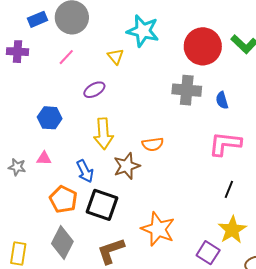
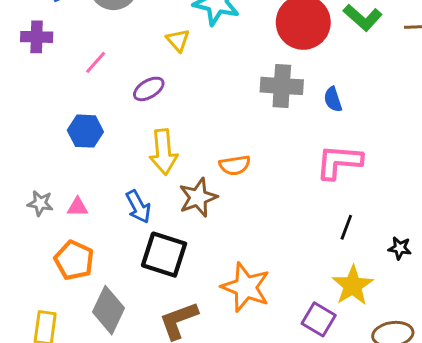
pink line: (66, 57) -> (96, 62), moved
pink triangle: (44, 158) -> (78, 207), moved
orange pentagon: (63, 199) -> (74, 260), moved

